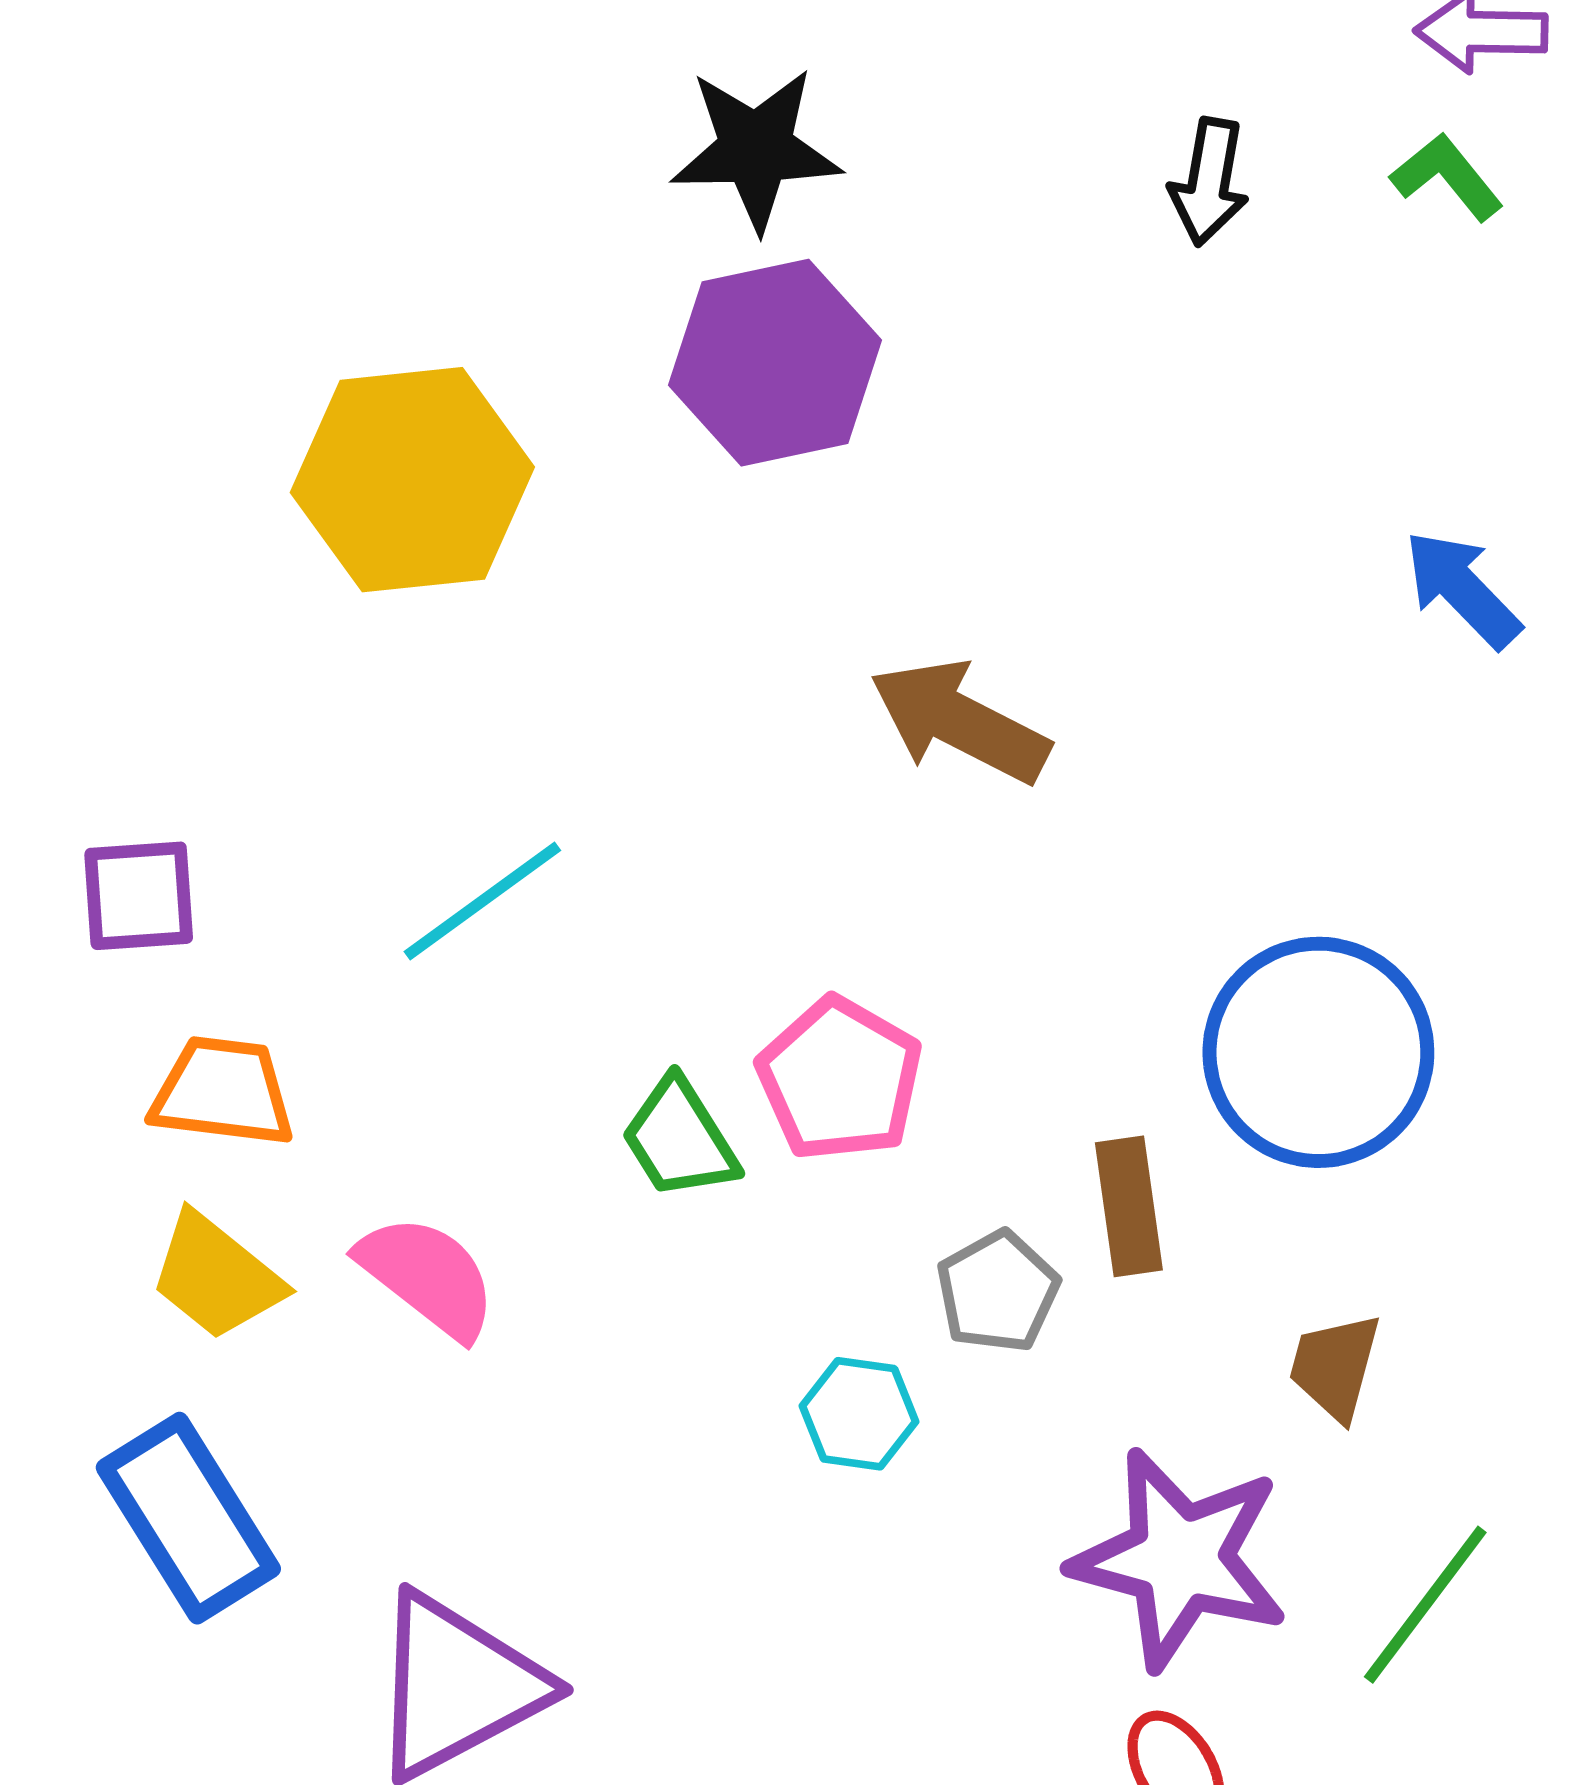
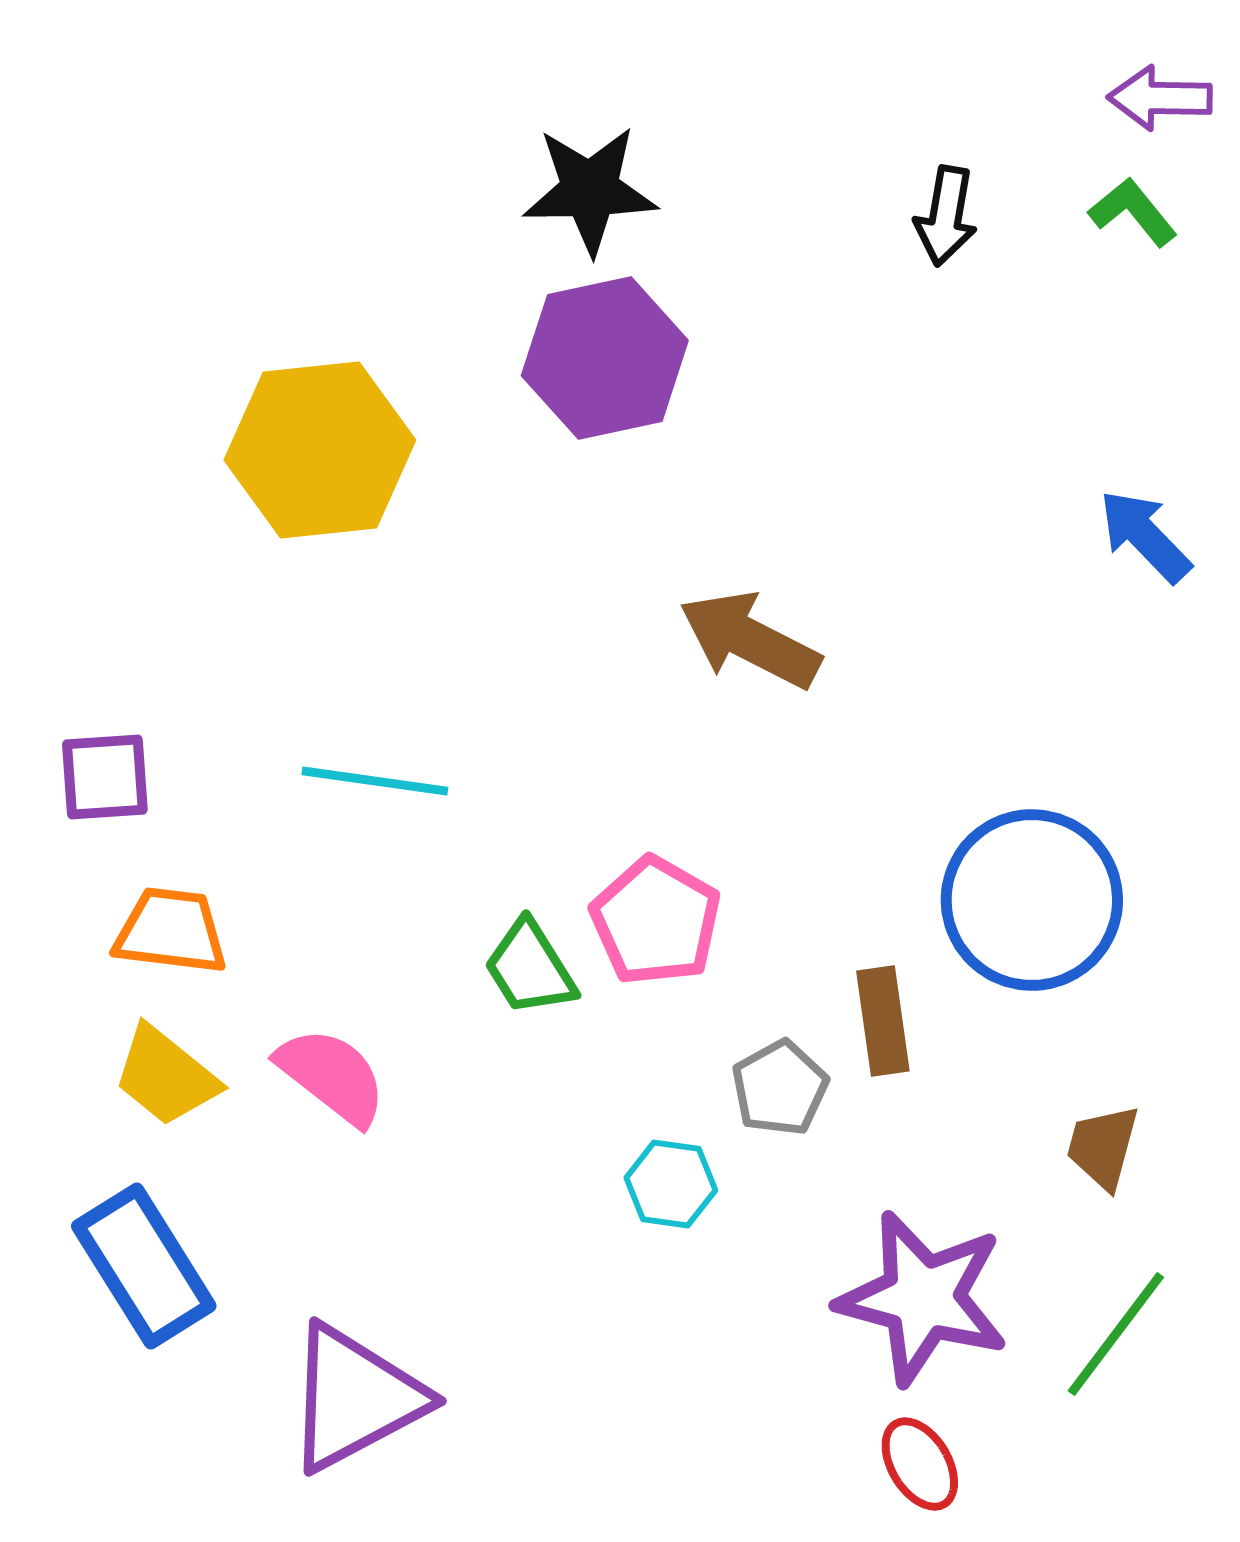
cyan line: (482, 901) -> (375, 781), turned 44
brown trapezoid: (1335, 1367) -> (1103, 1147), moved

